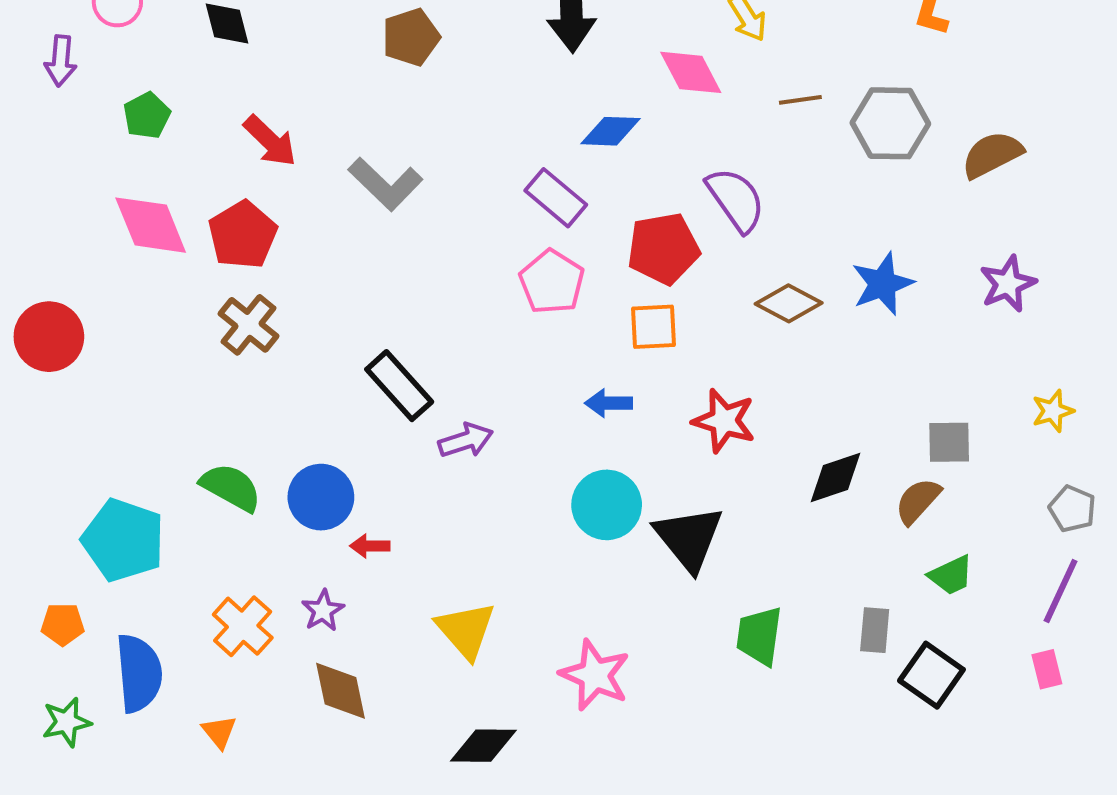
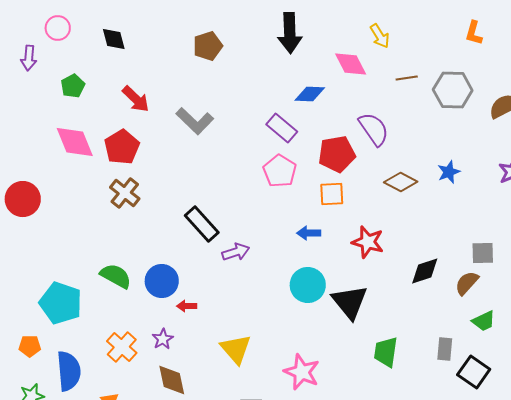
blue star: (883, 284) -> (449, 172), size x0.7

